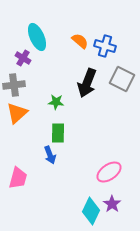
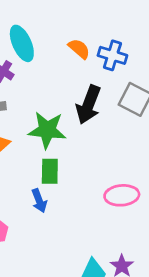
green star: (56, 102) -> (47, 130), size x1.8
pink ellipse: (109, 172) -> (122, 195), moved, turned 30

